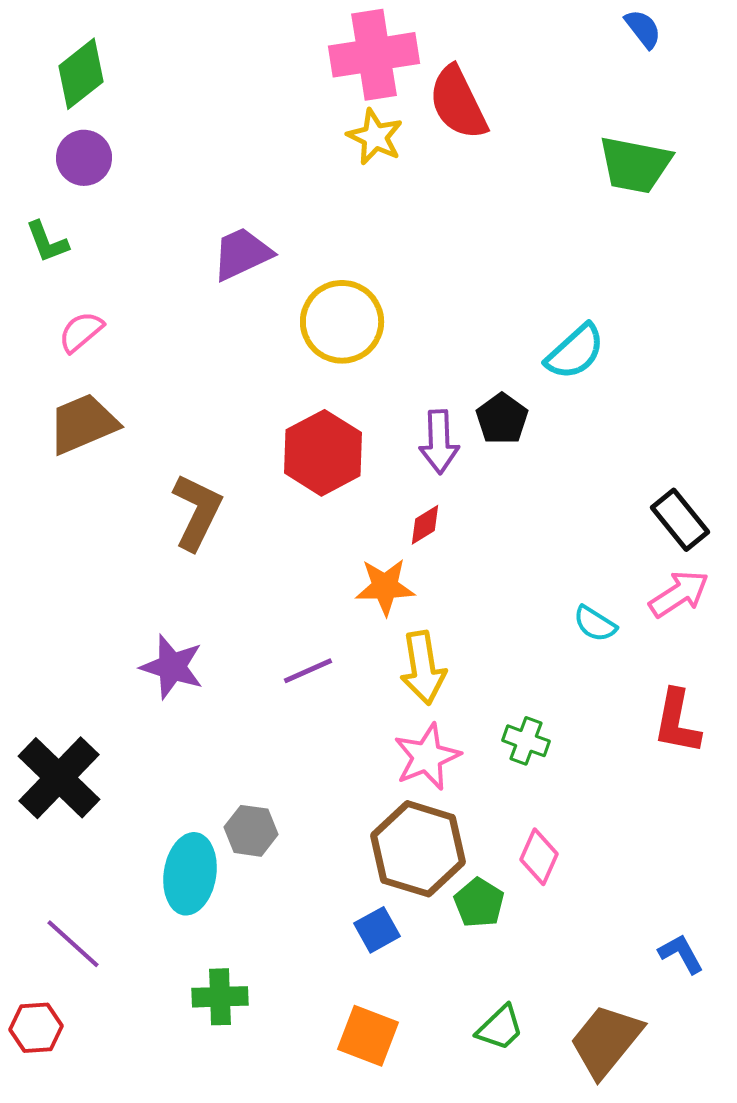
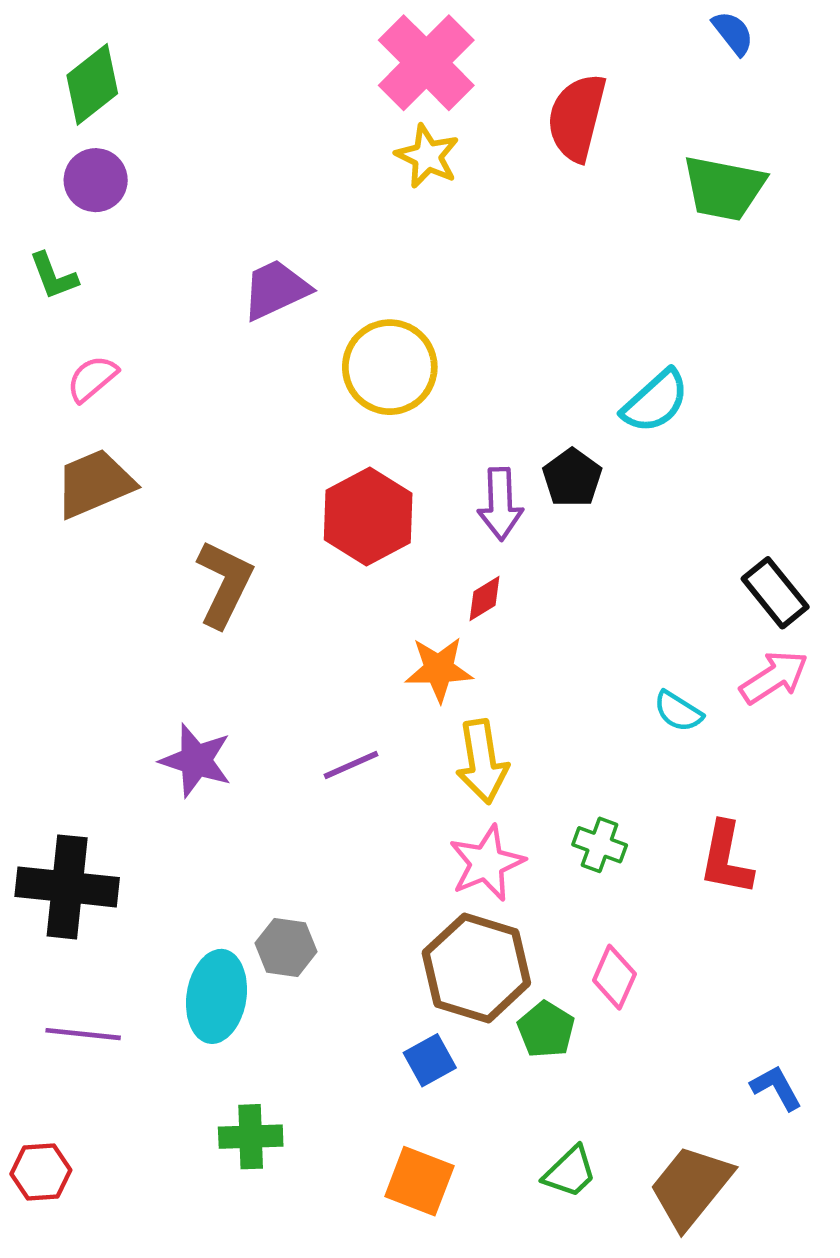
pink cross: (374, 55) -> (426, 63), turned -36
red semicircle: (458, 103) -> (577, 117), moved, turned 40
red L-shape: (677, 722) -> (726, 858), moved
black cross: (59, 778) -> (67, 887), turned -38
purple line: (73, 944) -> (83, 1034), moved, turned -36

